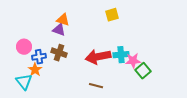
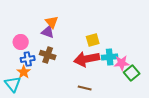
yellow square: (112, 15) -> (93, 40), moved
orange triangle: (63, 20) -> (52, 22), turned 32
pink circle: (24, 47) -> (21, 42), moved

